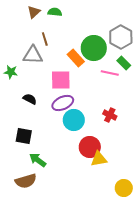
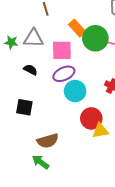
green circle: (94, 48) -> (95, 38), moved
gray triangle: (33, 55) -> (33, 38), moved
green arrow: (38, 160) -> (41, 162), moved
brown semicircle: (26, 181) -> (48, 141), moved

